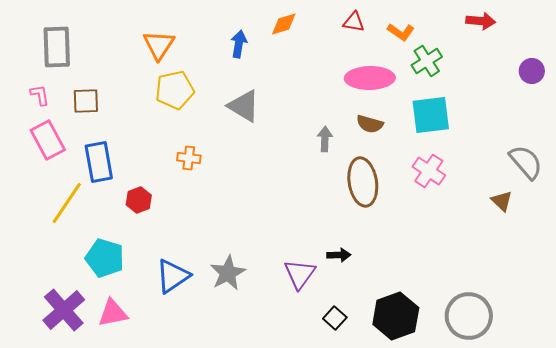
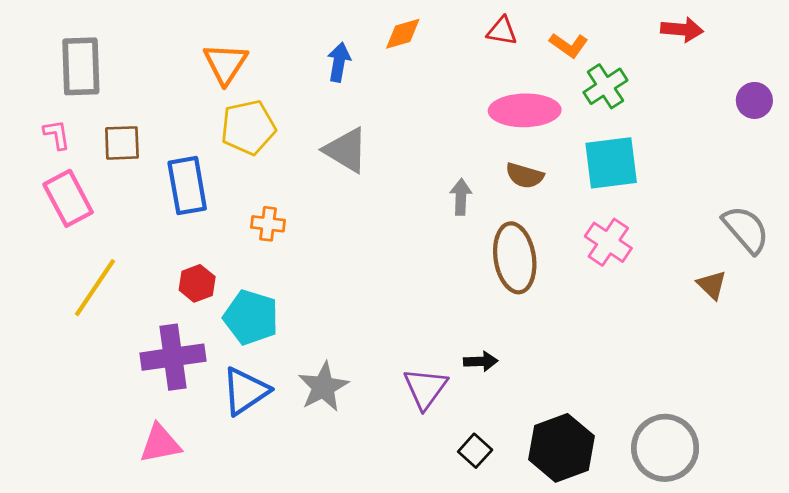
blue rectangle: (99, 162) -> (187, 186), moved
cyan pentagon: (105, 258) -> (251, 317), moved
purple cross: (64, 310) -> (173, 357), moved, turned 33

